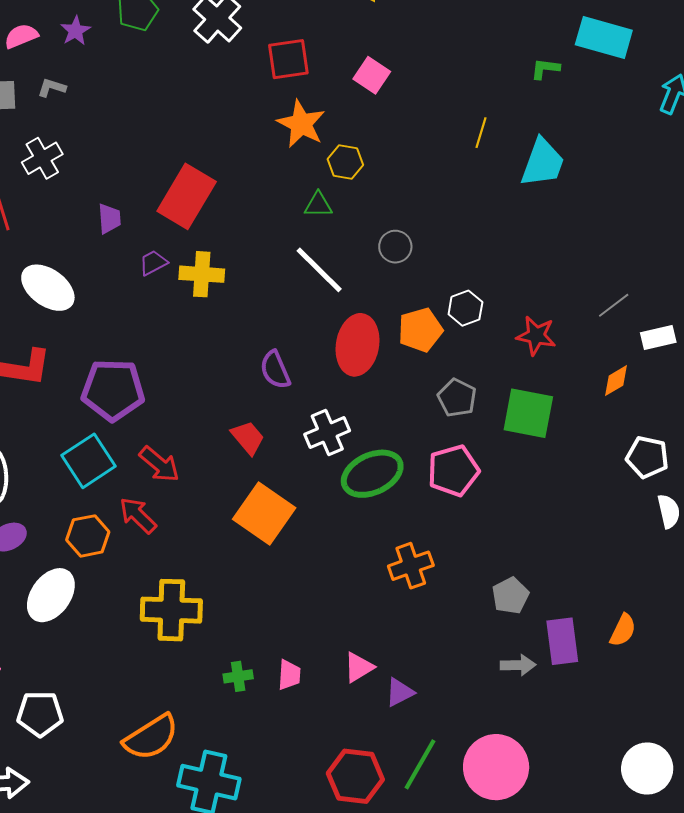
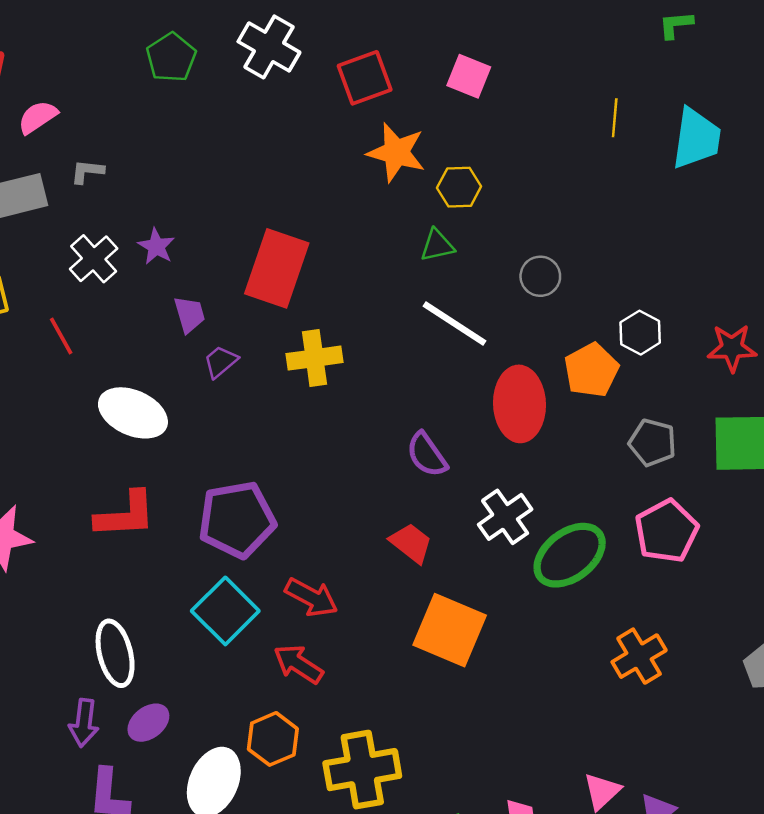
purple star: (75, 31) -> (156, 246), moved
purple trapezoid: (153, 263) -> (221, 362), moved
orange hexagon: (88, 536) -> (273, 739), moved

